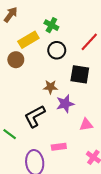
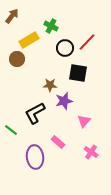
black circle: (57, 50) -> (65, 48), moved
pink triangle: (86, 125) -> (84, 121), turned -40
pink rectangle: (59, 147) -> (58, 142), turned 48

